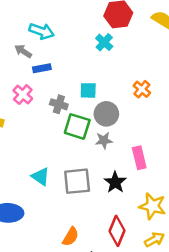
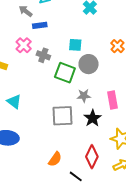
gray cross: (59, 104) -> (43, 55), moved
gray star: (104, 140) -> (84, 96), moved
cyan triangle: (41, 176) -> (14, 101), moved

